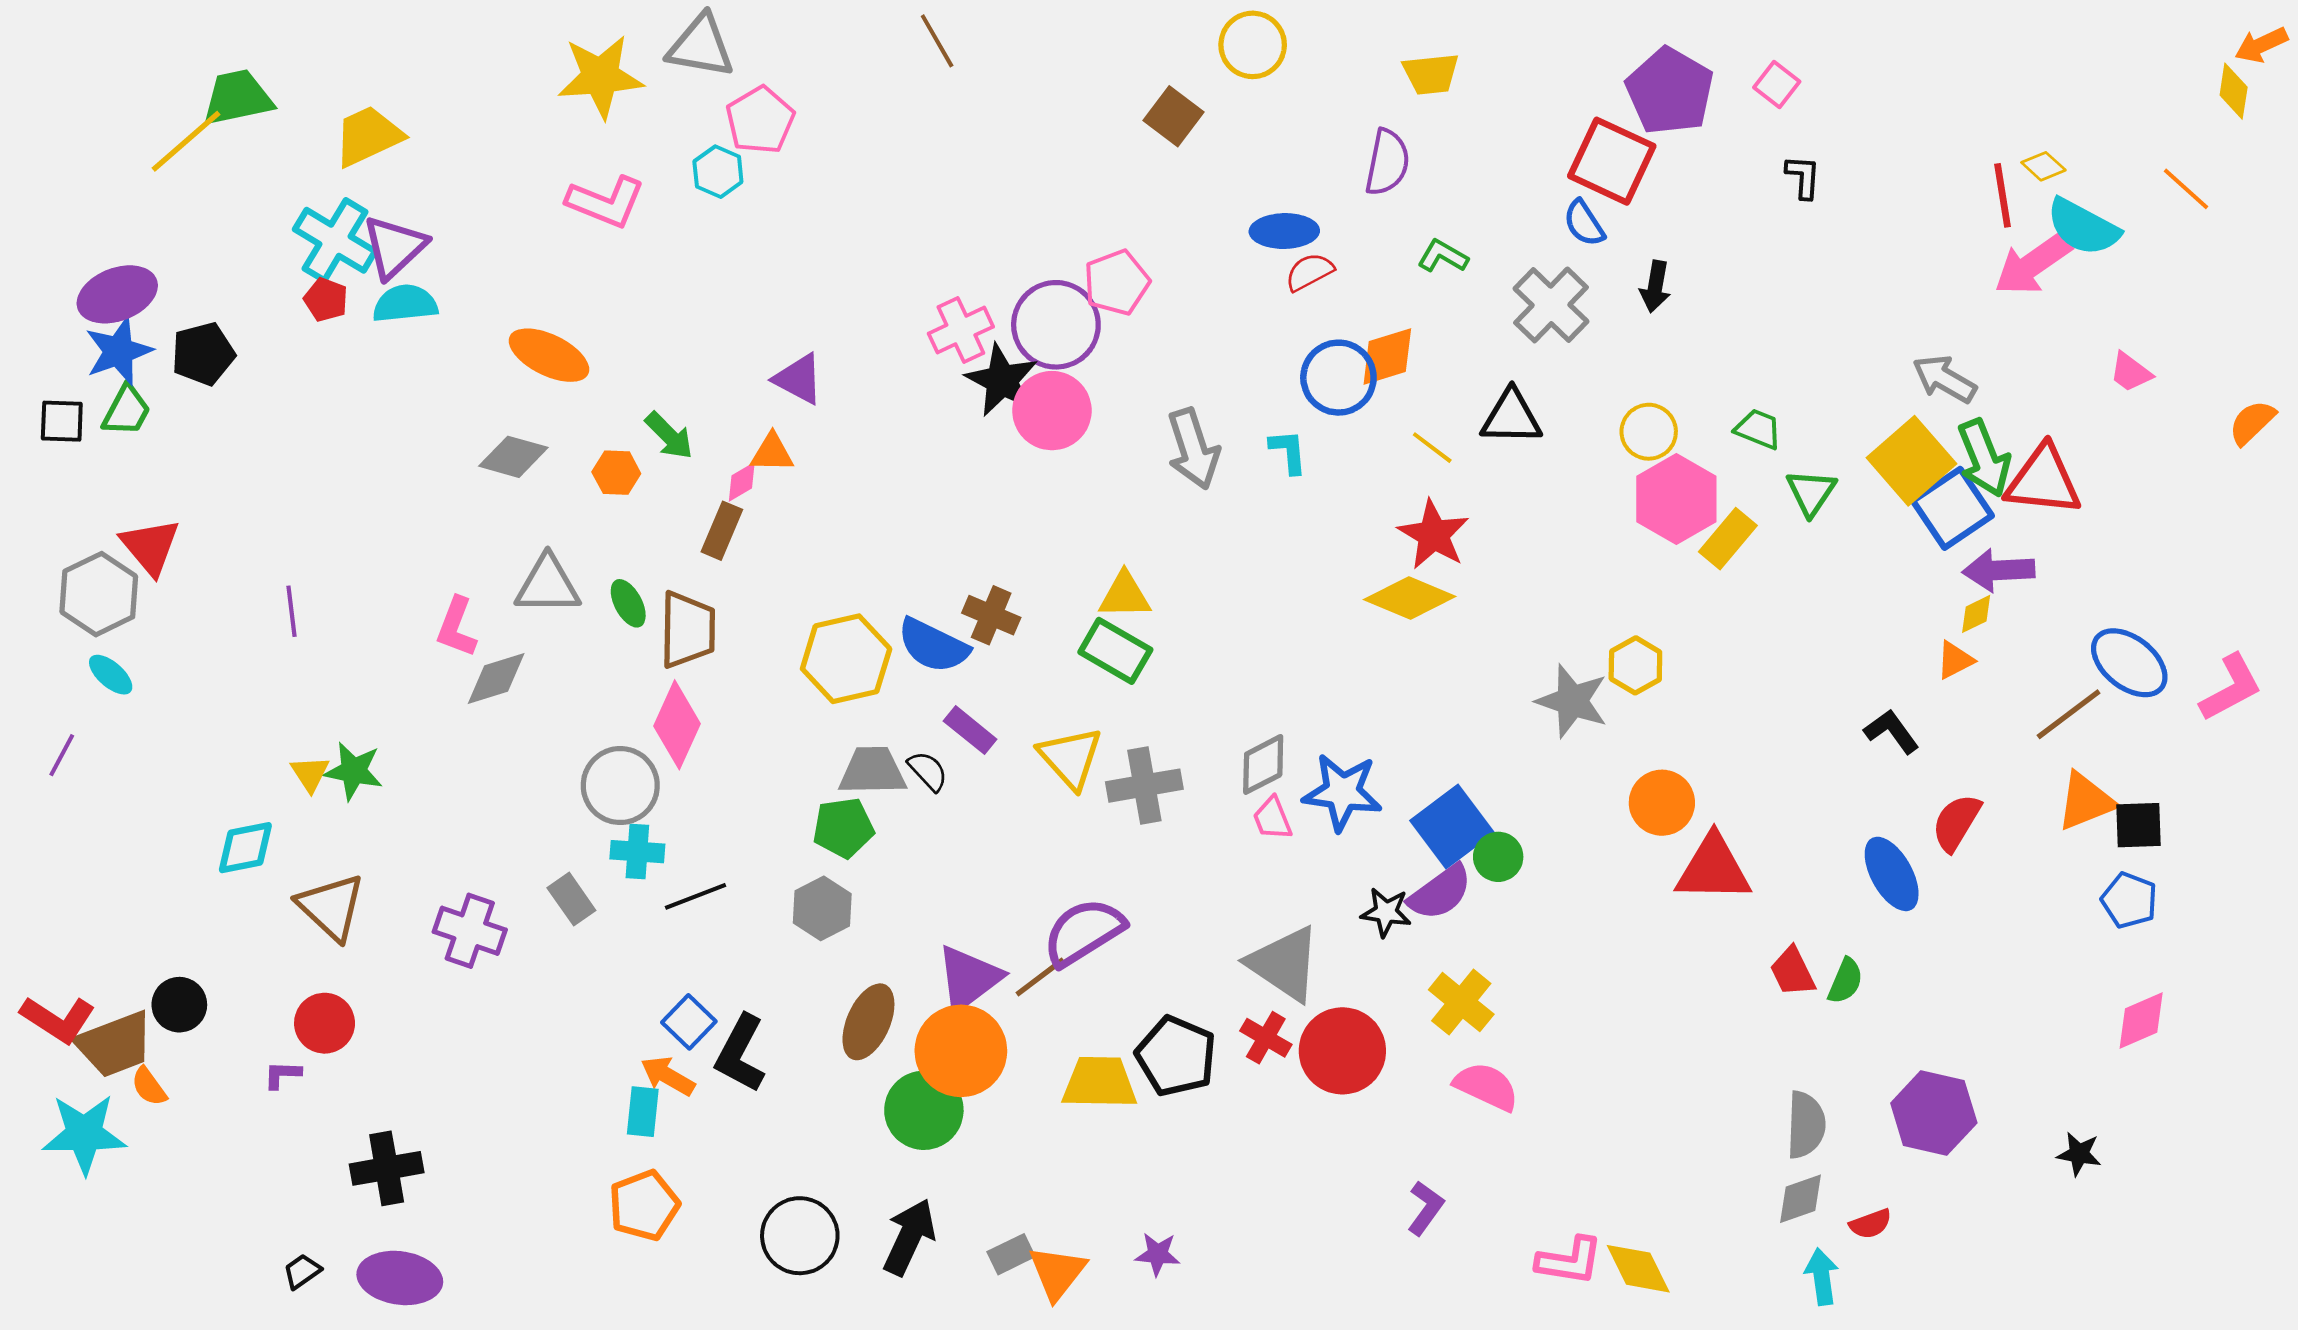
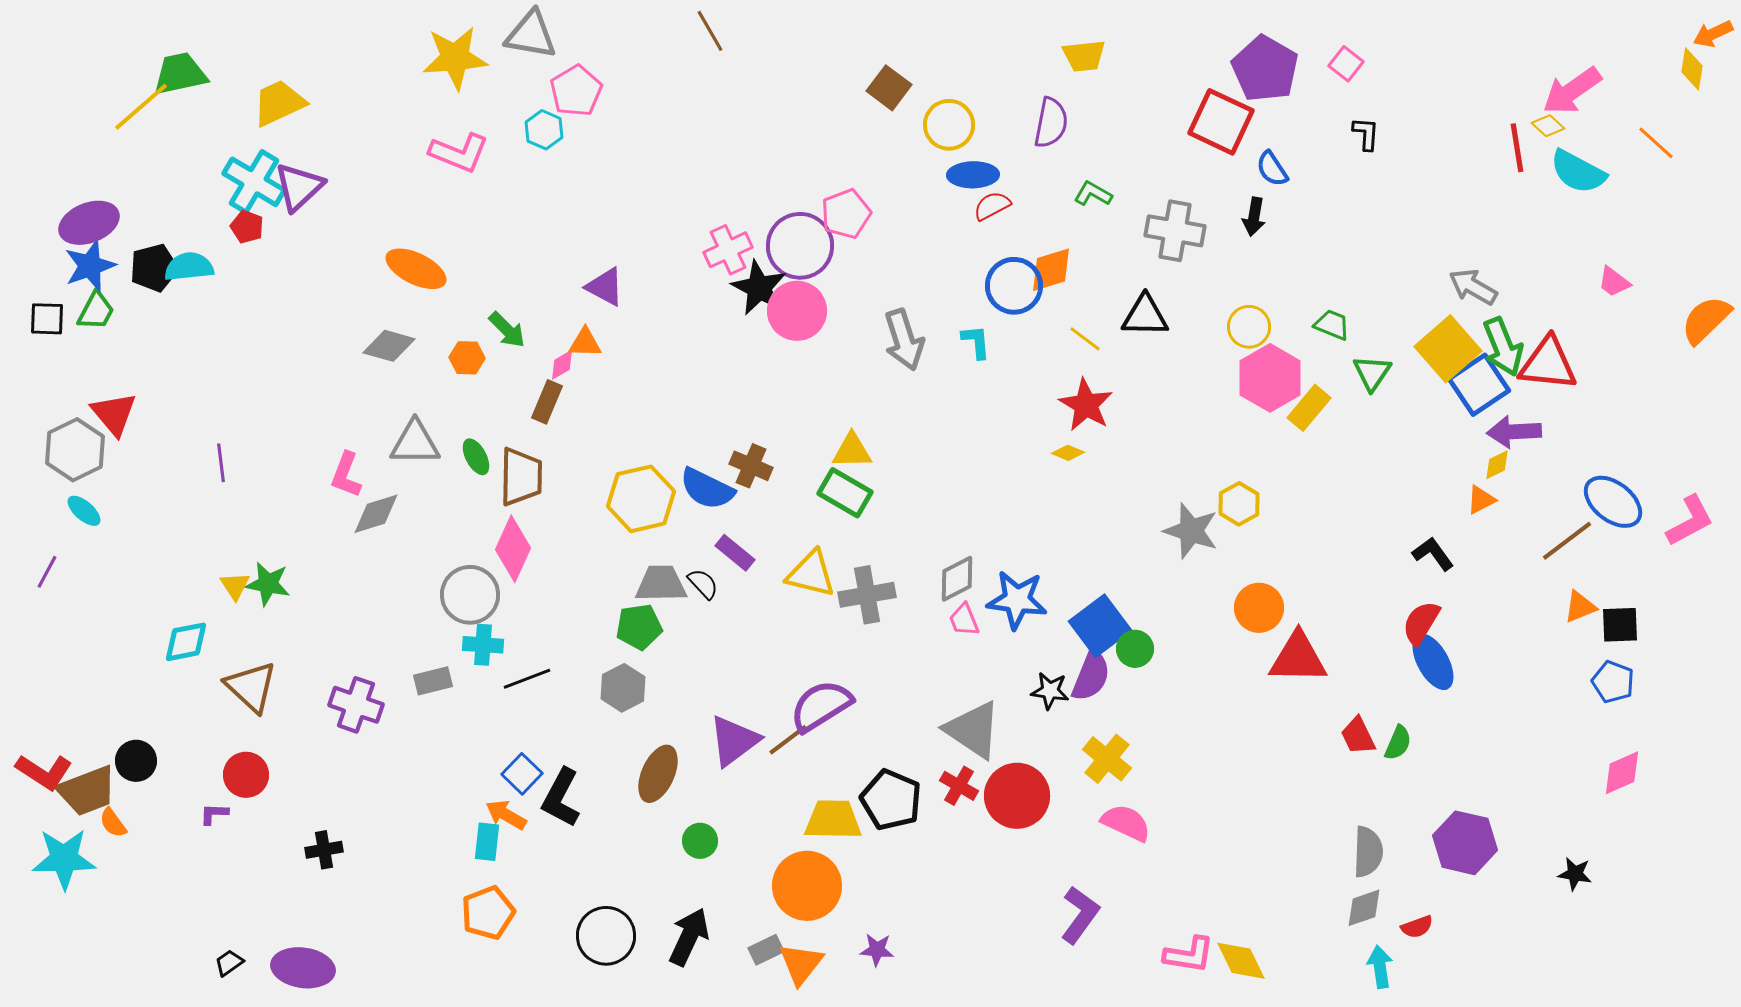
yellow circle: (1253, 45) -> (949, 125), moved
blue semicircle: (1584, 223) -> (1272, 169), moved
pink arrow: (2033, 264) -> (1572, 91), moved
cyan semicircle: (405, 304) -> (189, 267), moved
gray cross: (1551, 305) -> (1175, 231), turned -34
orange semicircle: (2252, 422) -> (1706, 320), size x1.4
yellow diamond: (1410, 598) -> (1068, 453), size x0.5
yellow triangle: (1070, 758) -> (811, 574), turned -34
orange triangle: (2086, 801) -> (1580, 607), size x0.7
red semicircle: (1956, 822) -> (1421, 623), moved
purple semicircle: (1440, 892) -> (1091, 676), turned -32
gray rectangle: (571, 899) -> (433, 681), turned -69
orange circle: (961, 1051) -> (807, 886), moved
green circle: (924, 1110) -> (700, 841), size x0.6
black cross: (387, 1168) -> (324, 850), moved, size x0.7
purple L-shape: (1426, 1208) -> (1080, 915), size x1.4

